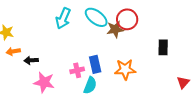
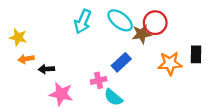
blue rectangle: (95, 64) -> (121, 62), moved, turned 60
orange star: (125, 69) -> (170, 63), moved
cyan semicircle: (90, 85) -> (113, 97), turned 108

